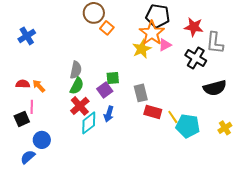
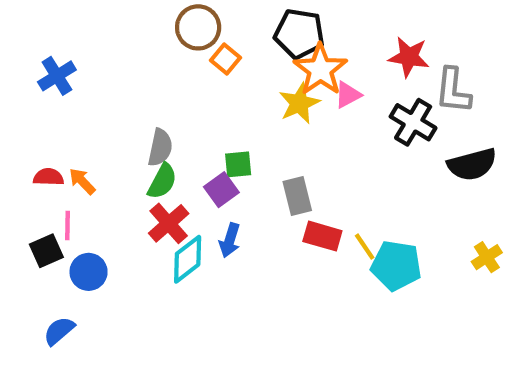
black pentagon: (158, 16) -> (299, 34), moved
black semicircle: (215, 88) -> (472, 164), moved
yellow cross: (225, 128) -> (487, 257), moved
blue circle: (42, 140) -> (89, 272), moved

